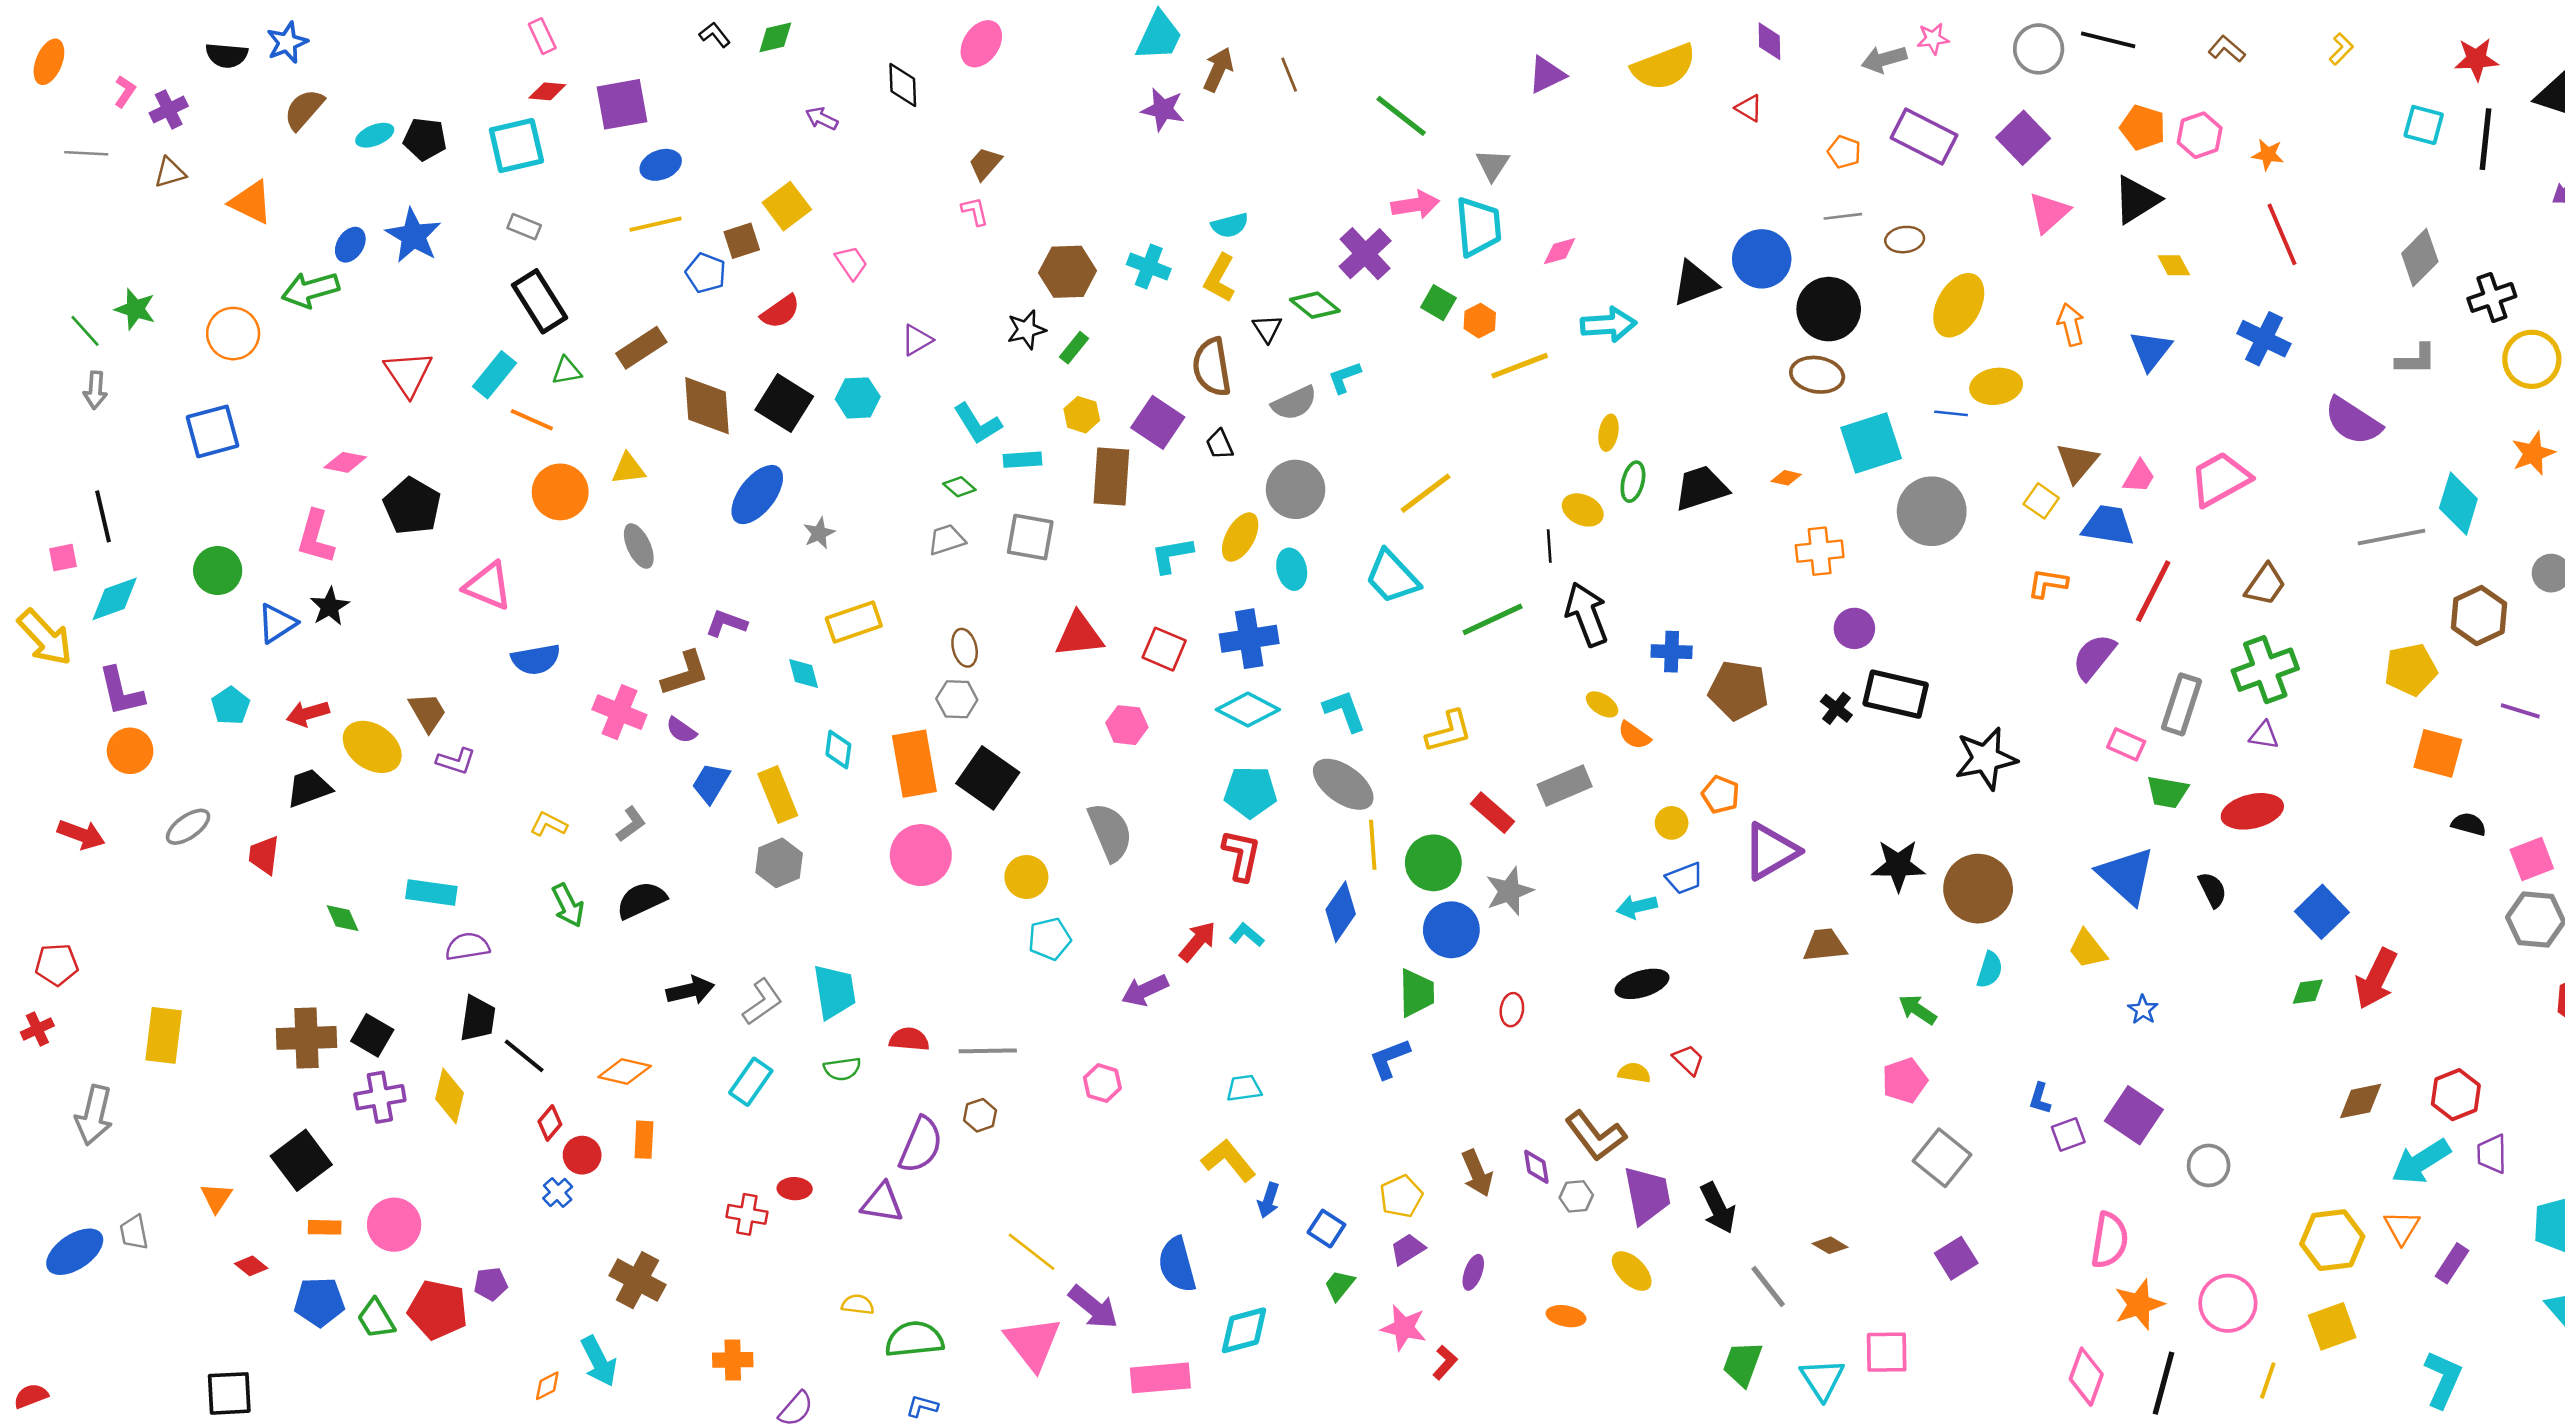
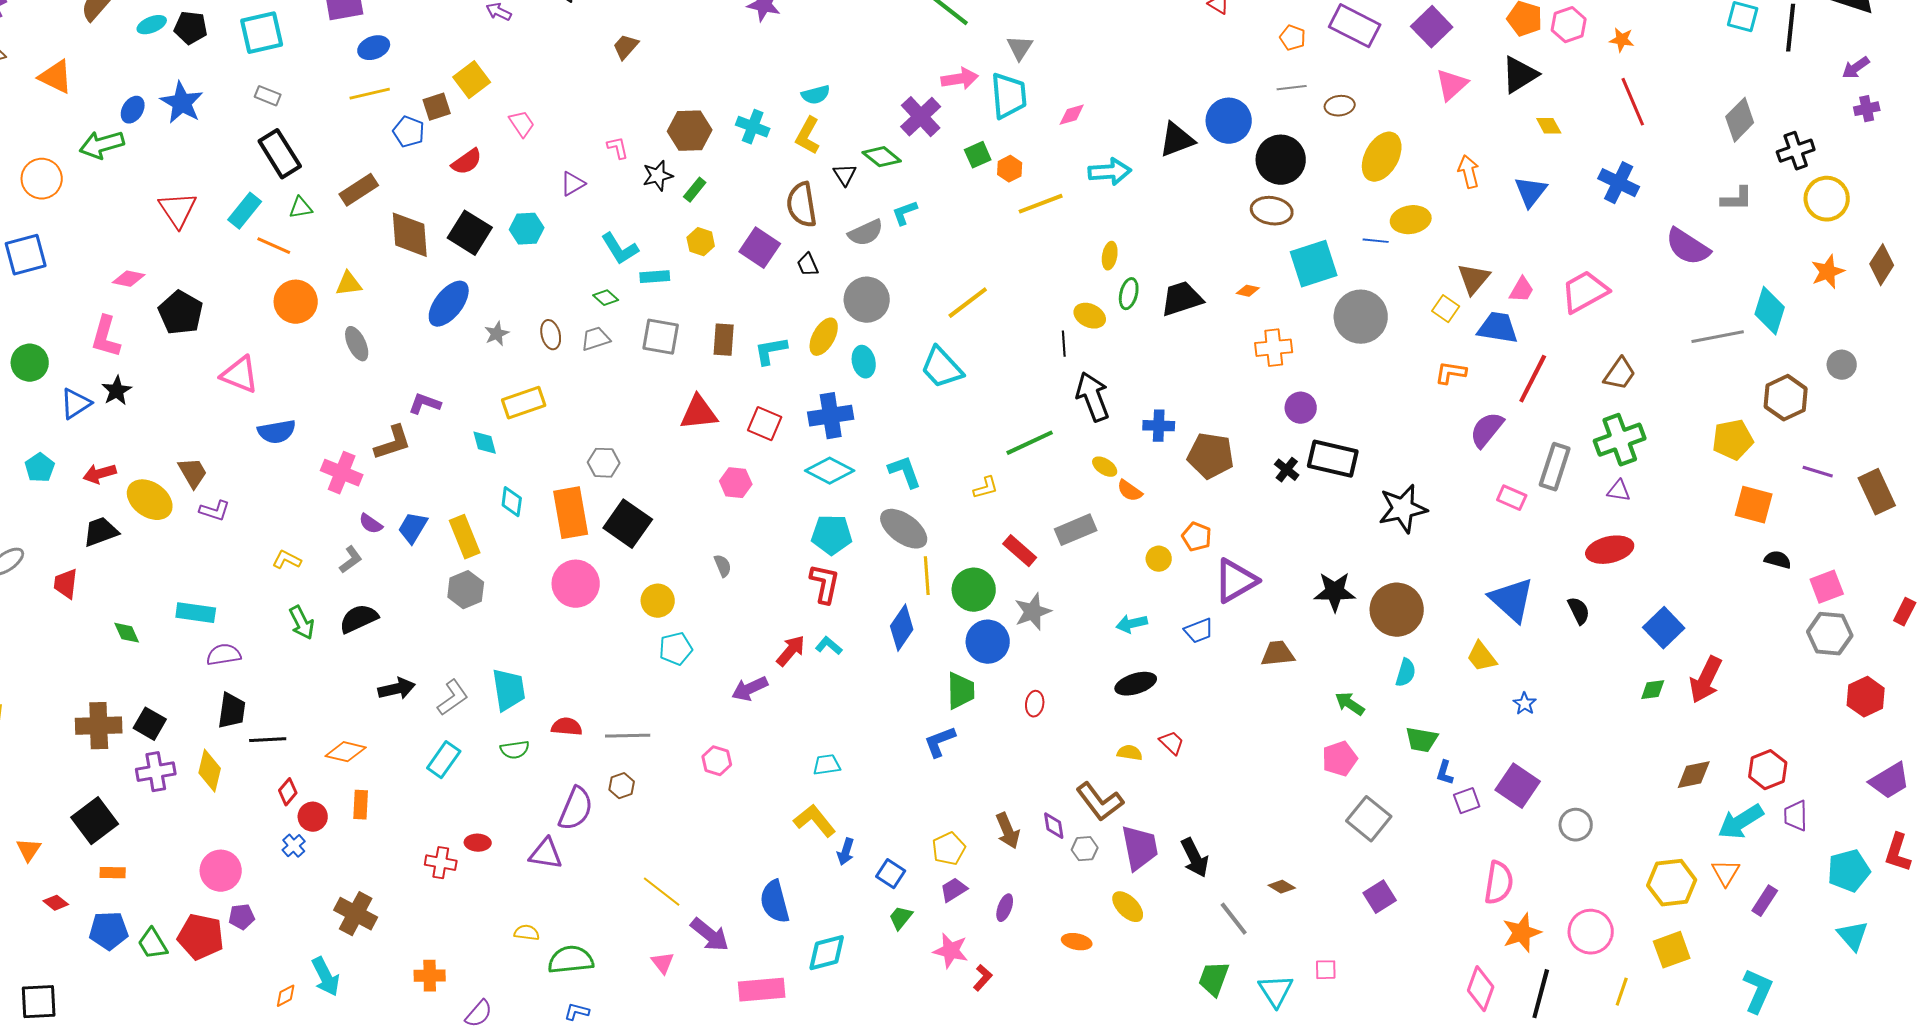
pink L-shape: (975, 211) -> (618, 148), moved
green square: (1438, 303) -> (978, 155), turned 36
brown rectangle: (1111, 476) -> (724, 340), moved, size x0.7
green line: (1493, 619) -> (1030, 443), moved
brown ellipse: (965, 648) -> (551, 335), moved
purple semicircle: (681, 730) -> (371, 524), moved
yellow L-shape: (1449, 731) -> (986, 488), size x0.7
green trapezoid: (2167, 792) -> (1422, 740), moved
gray semicircle: (1110, 832) -> (723, 566), size x0.5
blue trapezoid: (1684, 878) -> (1199, 631), moved
black line: (524, 1056) -> (268, 740), turned -42
pink circle: (394, 1225) -> (221, 871), moved
pink triangle: (1033, 1343) -> (663, 963), size x0.5
pink square: (1887, 1352) -> (1326, 970), size x0.6

